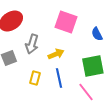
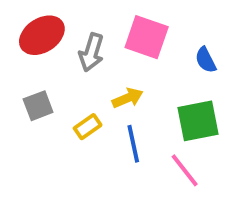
gray arrow: (32, 44) -> (91, 52), moved
yellow rectangle: (35, 78) -> (88, 127), moved, turned 40

